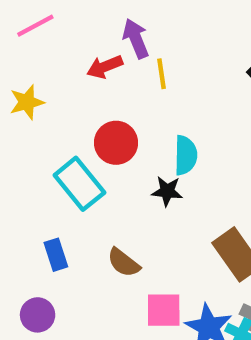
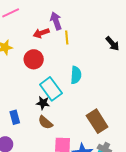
red circle: (116, 143) -> (34, 59), moved
cyan rectangle: (79, 184) -> (51, 89), moved
black star: (167, 191) -> (43, 103), moved

